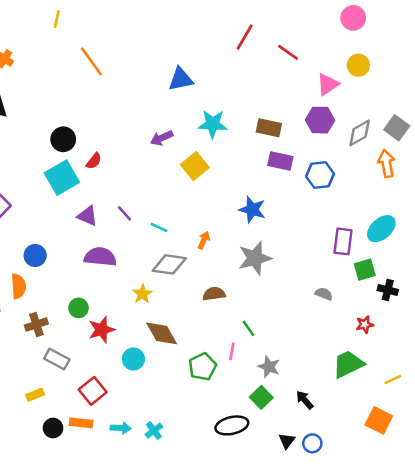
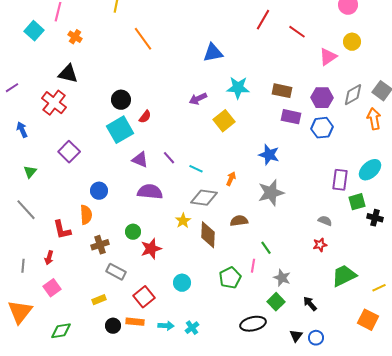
purple hexagon: (320, 120) -> (322, 98), moved
red star: (365, 325) -> (320, 245), moved
brown diamond: (162, 333) -> (208, 235), moved, turned 32
cyan circle: (133, 359) -> (182, 283), moved

